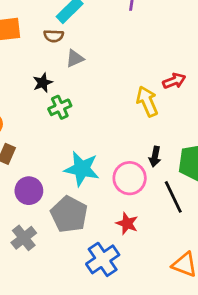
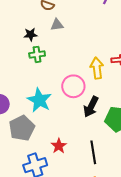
black arrow: (155, 157) -> (91, 107), size x1.5
pink circle: (130, 178) -> (73, 86), moved
black line: (173, 197) -> (93, 152), moved

